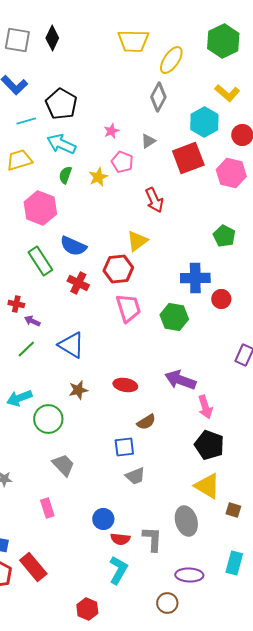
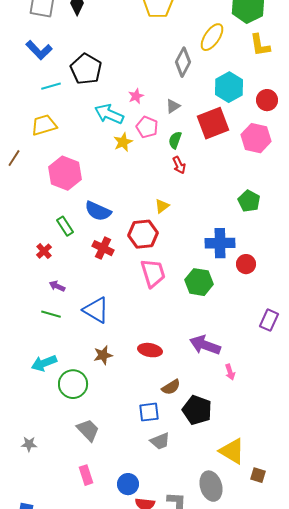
yellow ellipse: (171, 60) -> (212, 37), moved
yellow L-shape: (227, 93) -> (260, 45), moved, turned 40
cyan arrow: (61, 144) -> (109, 114), moved
green semicircle: (65, 175) -> (175, 140), moved
red arrow: (154, 200) -> (179, 165), size x0.7
yellow triangle: (137, 241) -> (162, 206), size x0.7
green rectangle: (40, 261) -> (65, 226), size x0.7
red cross: (16, 304) -> (44, 251), moved, turned 35
green line: (26, 349) -> (51, 314), turned 60
pink arrow: (205, 407) -> (230, 372), size x0.7
black pentagon: (209, 445) -> (197, 410), moved
pink rectangle: (47, 508) -> (86, 475), moved

